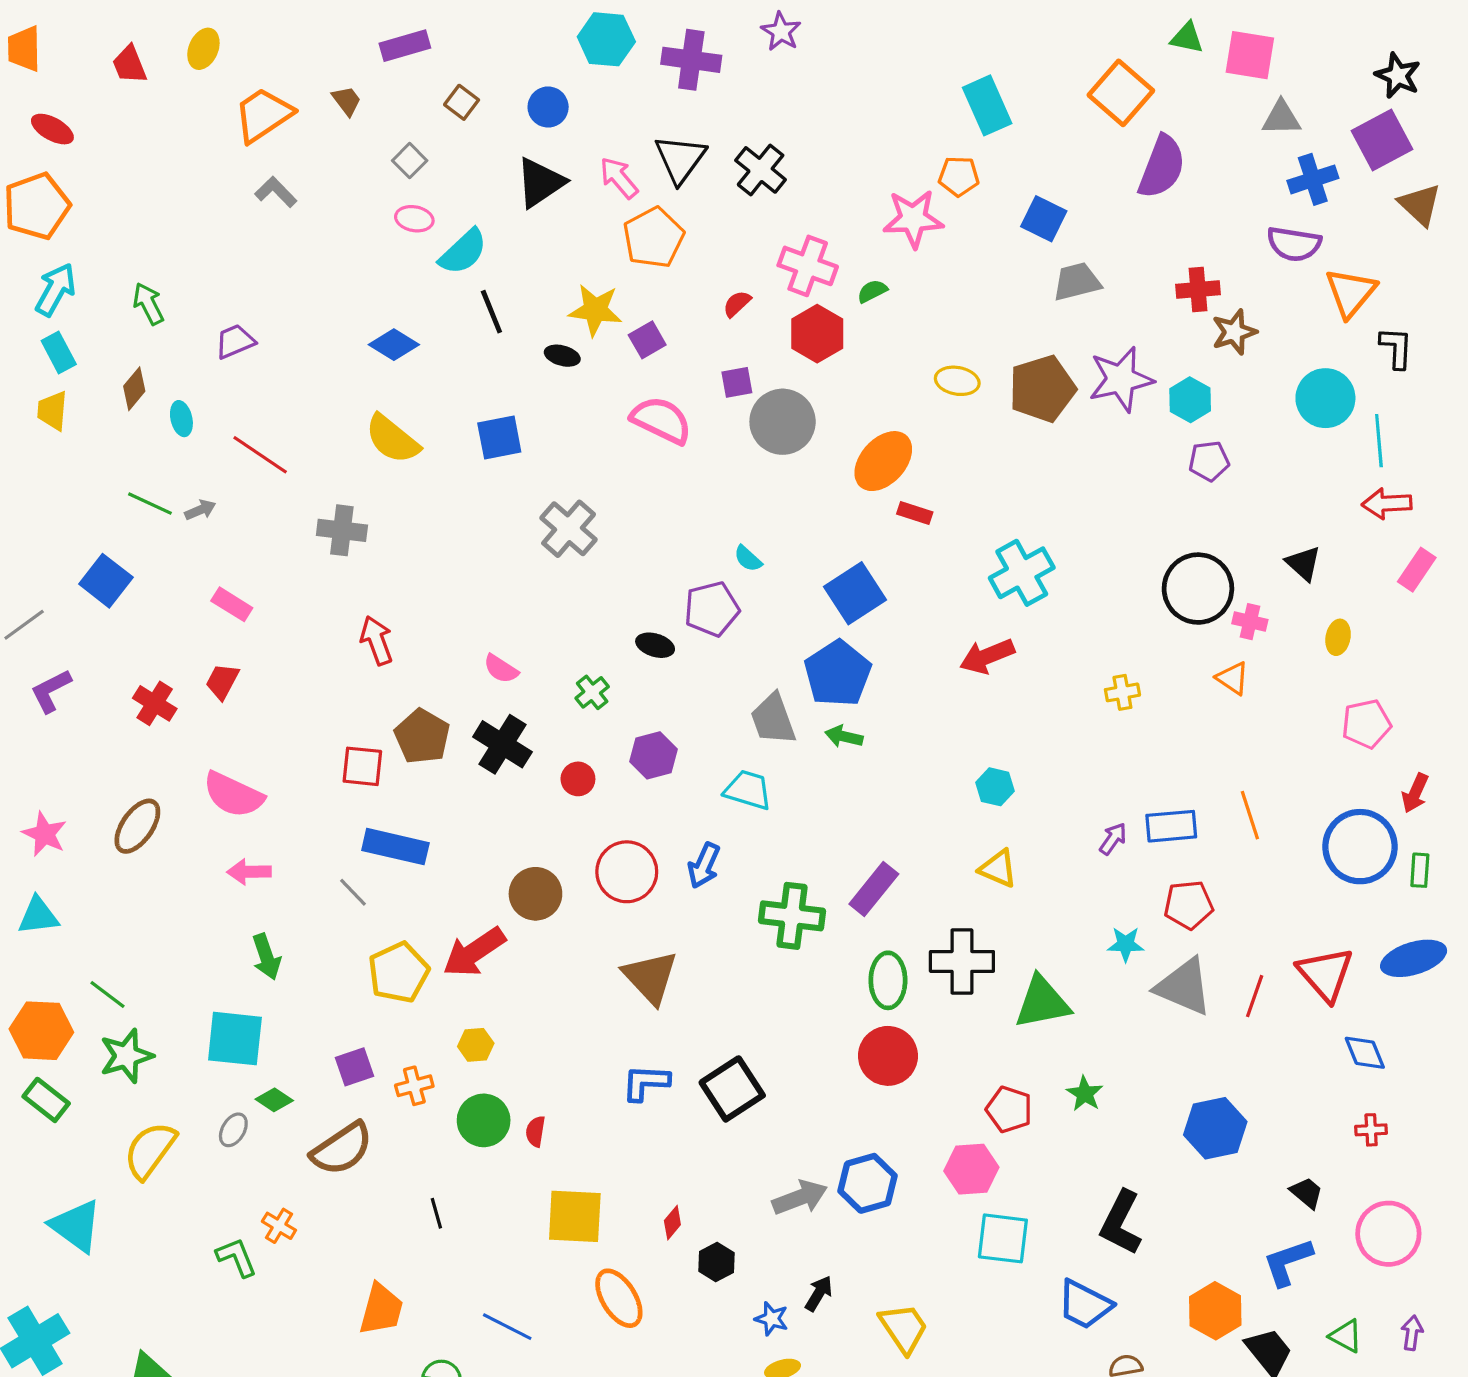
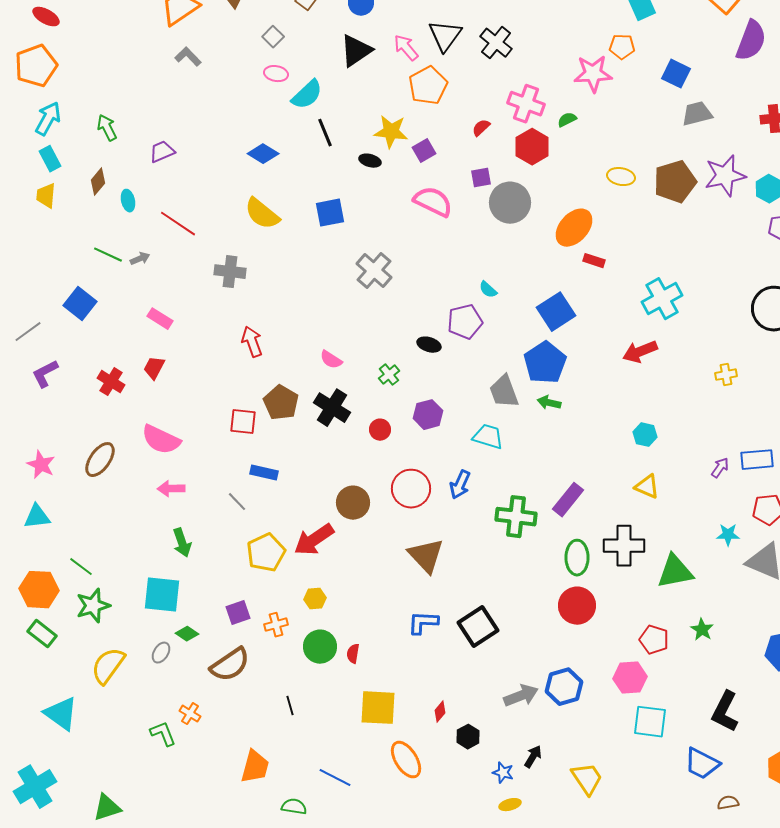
blue rectangle: (395, 847) -> (264, 473), size x0.7

